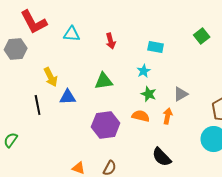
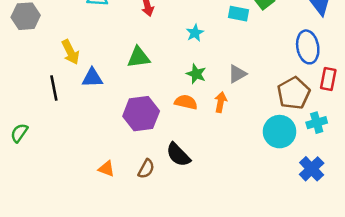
cyan rectangle: (156, 47) -> (238, 14), moved
cyan star: (144, 71) -> (195, 33), moved
black semicircle: (162, 157) -> (178, 155), moved

